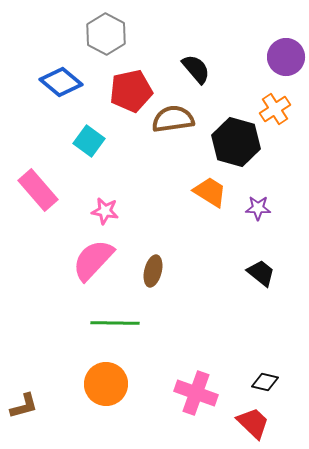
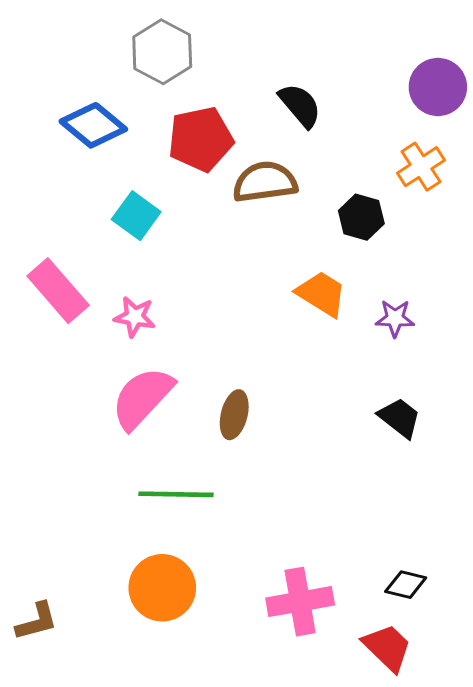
black hexagon: (236, 142) -> (361, 217), size x0.6
pink star: (105, 211) -> (135, 317), moved
pink cross: (196, 393) -> (300, 602), turned -30

